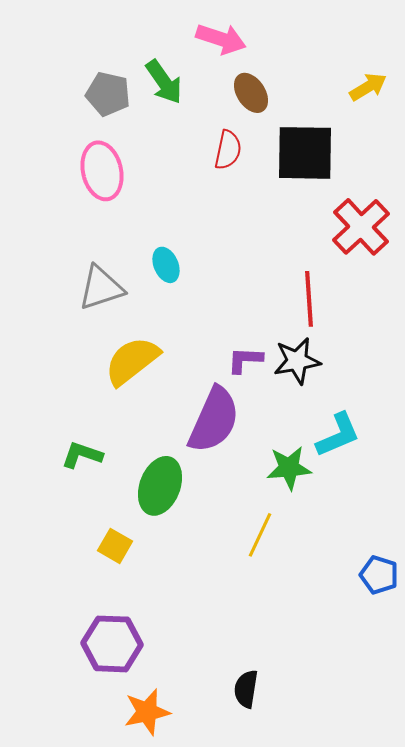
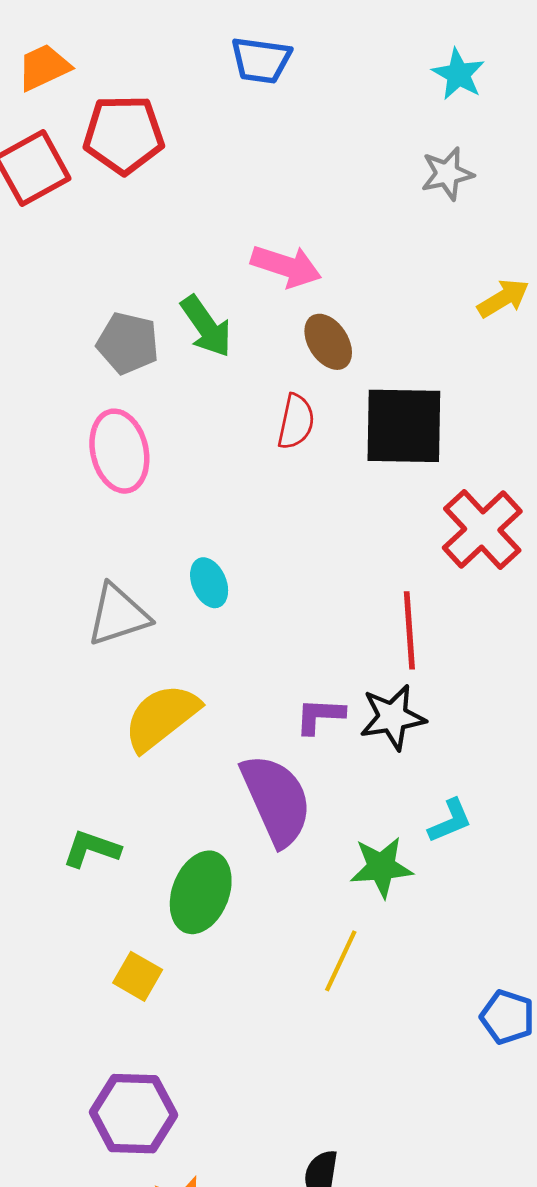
yellow arrow: (368, 87) -> (503, 298), moved
purple semicircle: (214, 420) -> (276, 800), turned -48
cyan L-shape: (338, 435) -> (450, 821), size x0.7

